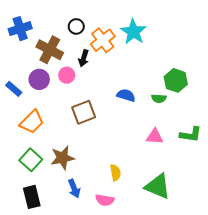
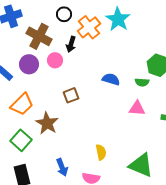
brown square: (84, 112) -> (71, 95), size x0.7
pink triangle: (155, 137) -> (137, 108), moved
brown star: (62, 158) -> (47, 123), moved, turned -30

